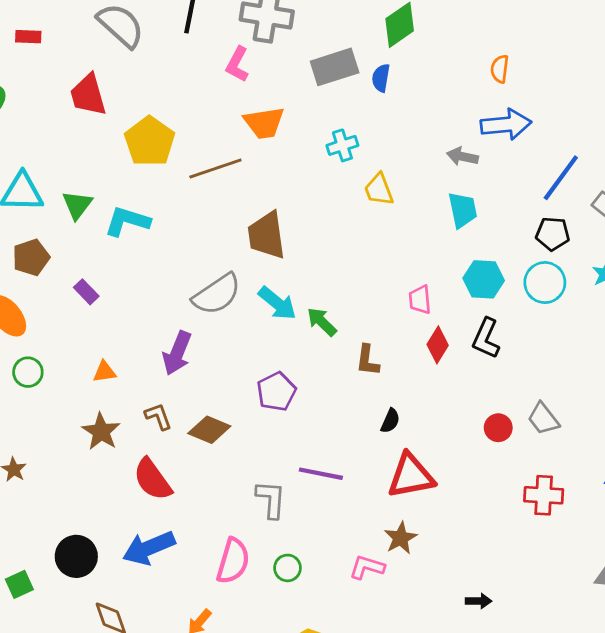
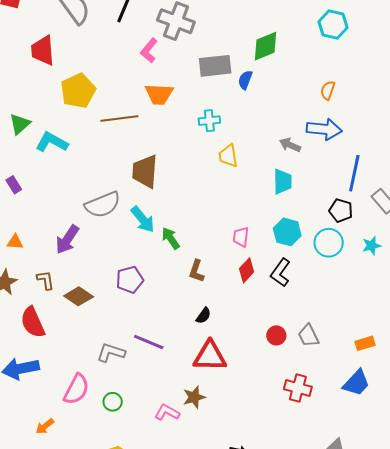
blue line: (561, 178) -> (354, 173), turned -36
gray L-shape: (271, 499) -> (111, 353), turned -88

